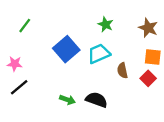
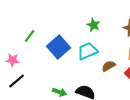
green line: (25, 26) -> (30, 36), moved
brown semicircle: (122, 70) -> (109, 66), turned 72

